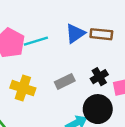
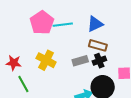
brown rectangle: (101, 34) -> (98, 45), moved
black cross: (99, 77) -> (99, 61), moved

